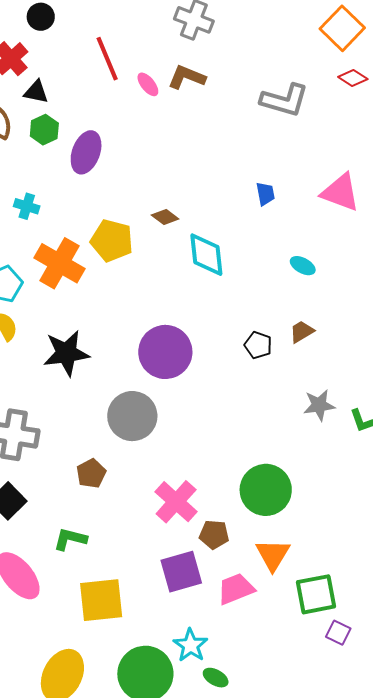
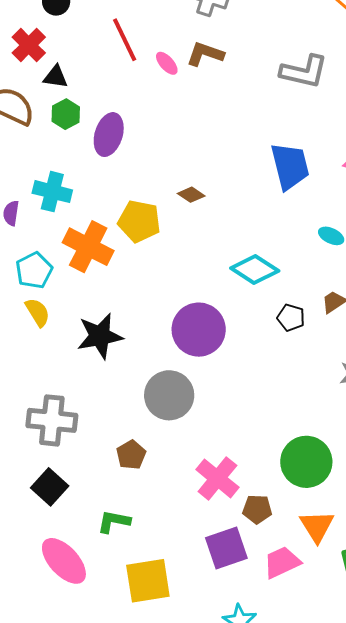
blue trapezoid: (265, 194) -> (290, 166), size x2.0
cyan cross: (27, 206) -> (52, 192), size x1.5
cyan diamond: (206, 255) -> (255, 270), moved, turned -48

